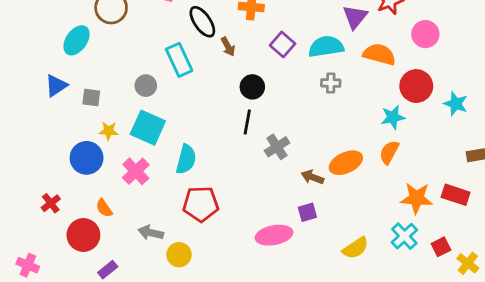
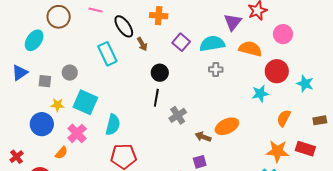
gray circle: (146, 86) -> (70, 73), moved
orange semicircle: (389, 152) -> (284, 118), moved
orange semicircle: (104, 208) -> (61, 153), moved, turned -104

